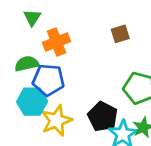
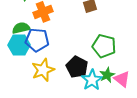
cyan hexagon: (32, 102) -> (19, 45), moved

